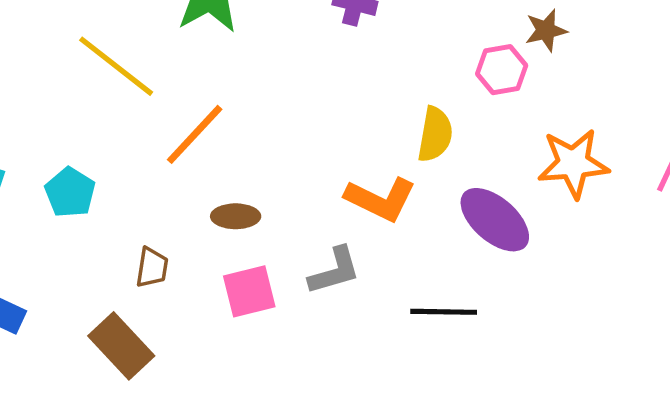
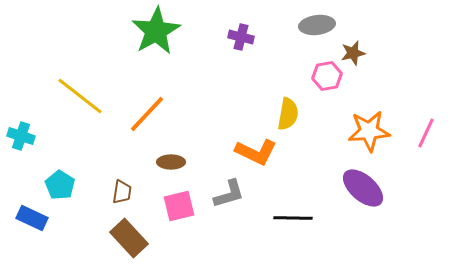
yellow line: (116, 66) -> (80, 96), moved
cyan pentagon: (70, 192) -> (60, 185), moved
purple ellipse: (495, 220) -> (363, 188), moved
brown rectangle: (121, 346) -> (129, 238), moved

